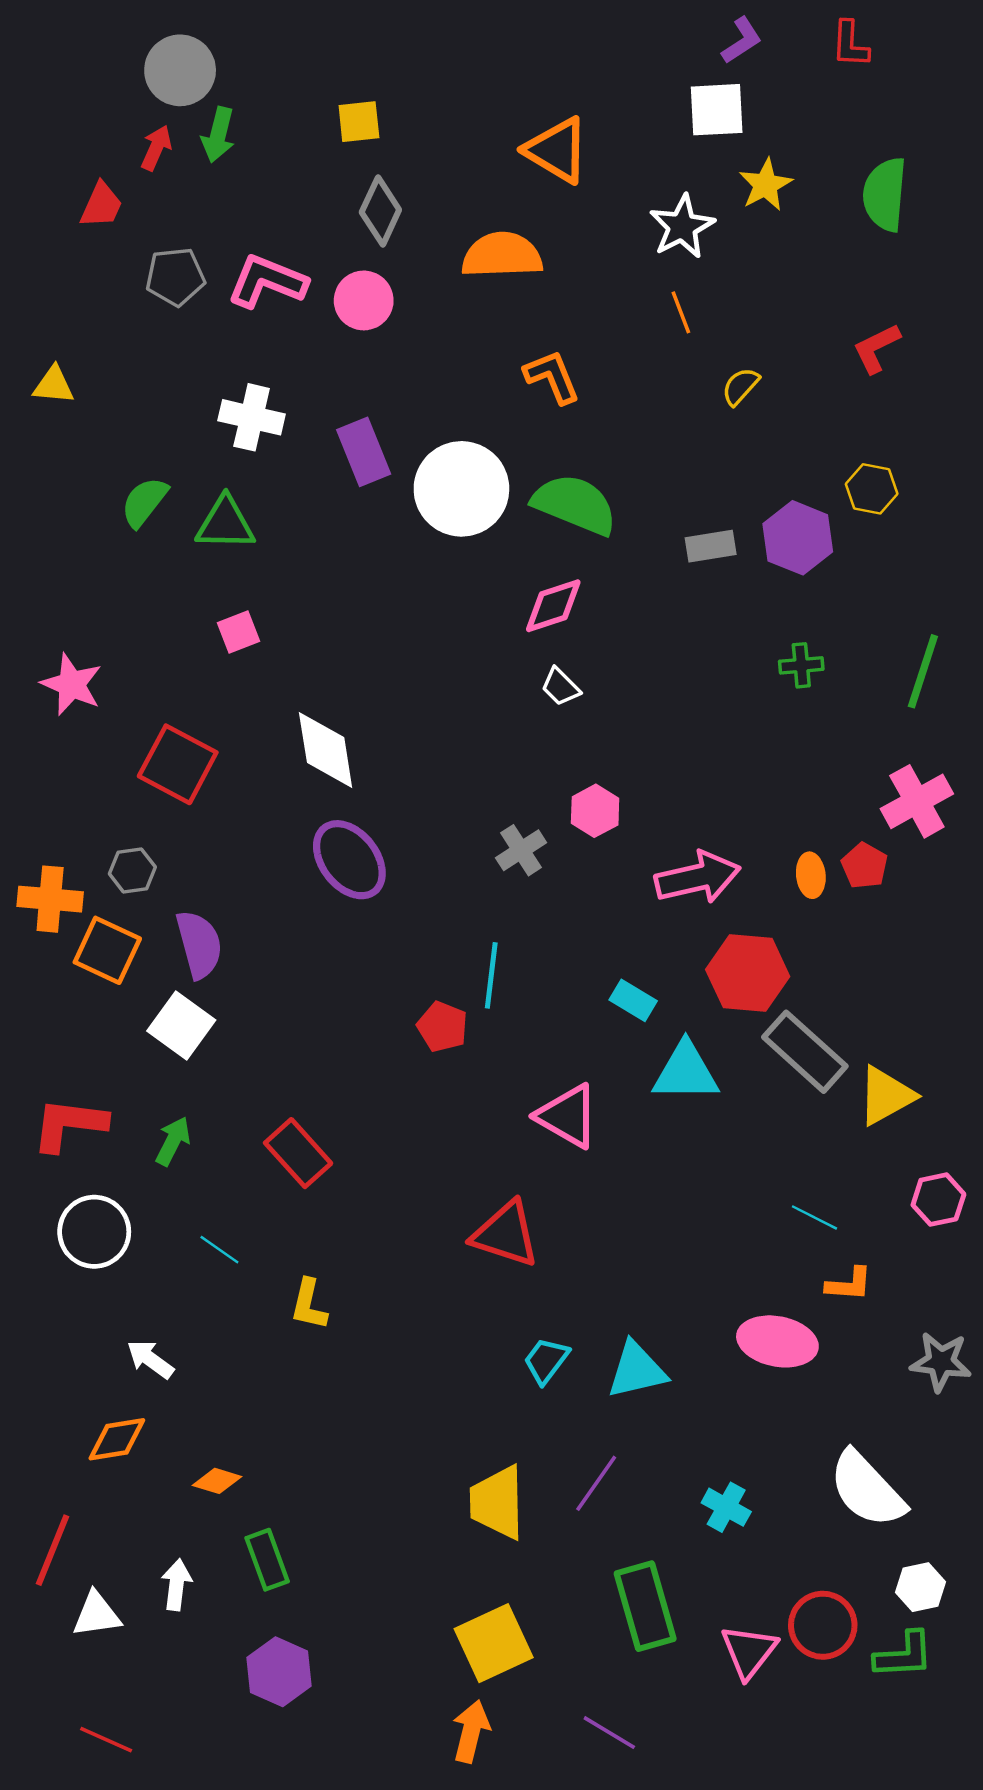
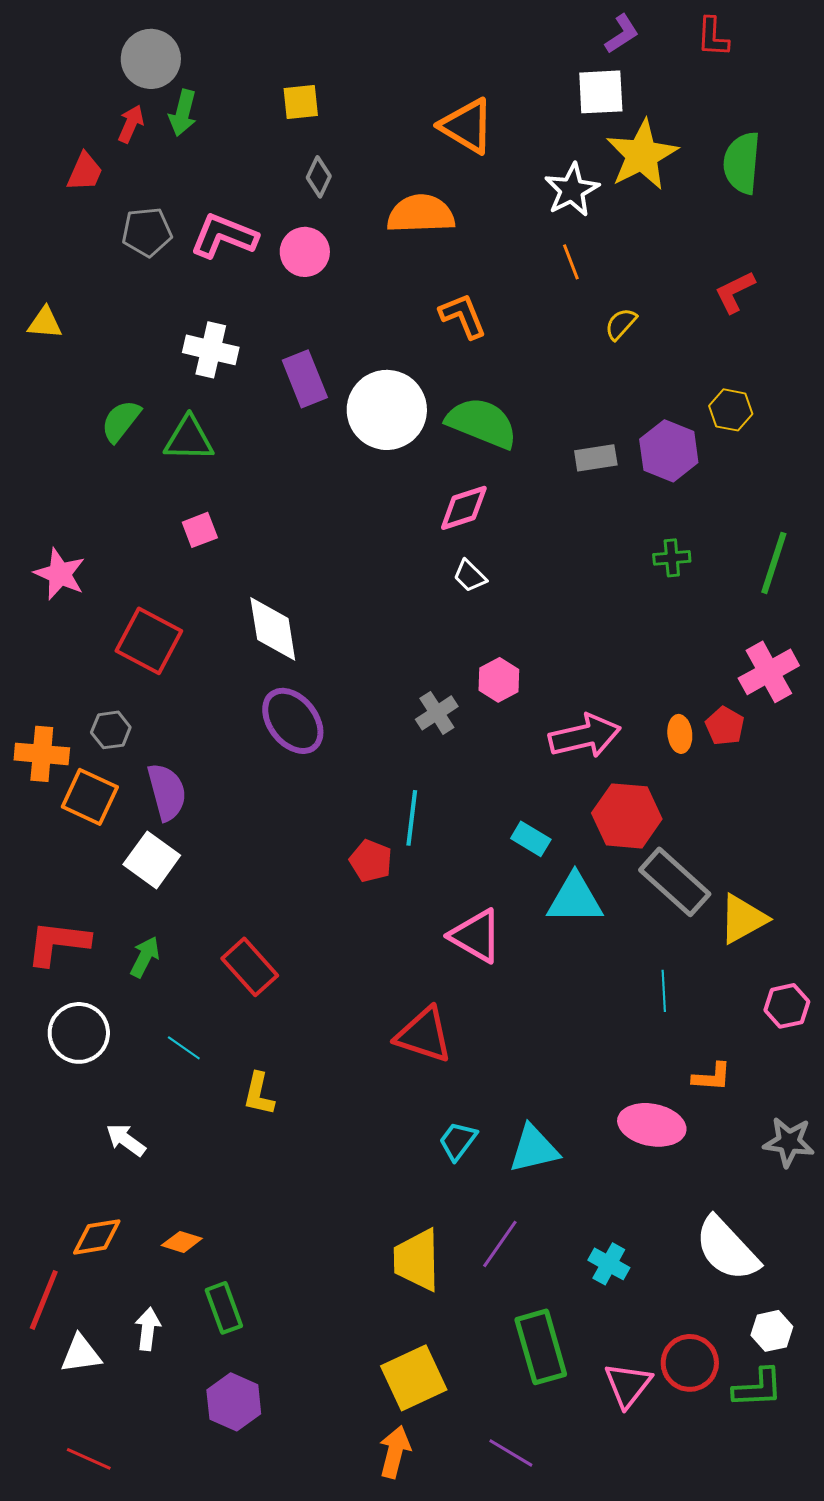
yellow star: (766, 185) -> (642, 155), size x1.6
gray diamond: (380, 211) -> (319, 177), size x0.7
cyan line: (814, 1217) -> (664, 991), moved, turned 60
orange diamond: (117, 1439) -> (97, 1237), moved

